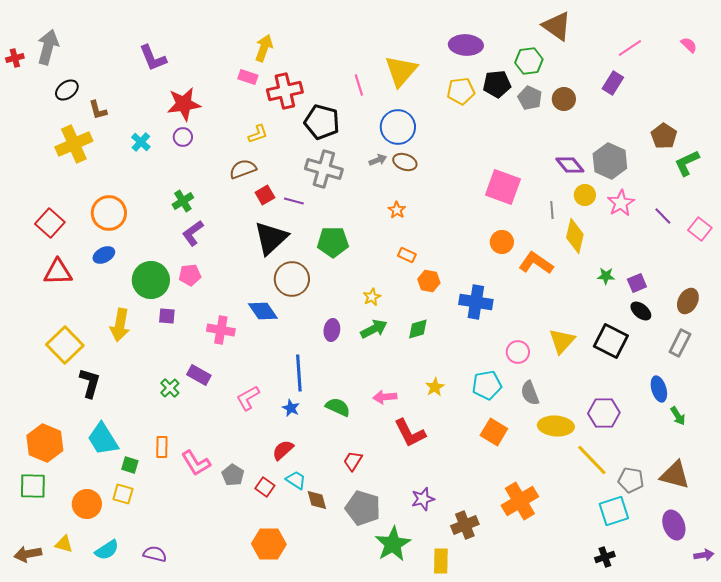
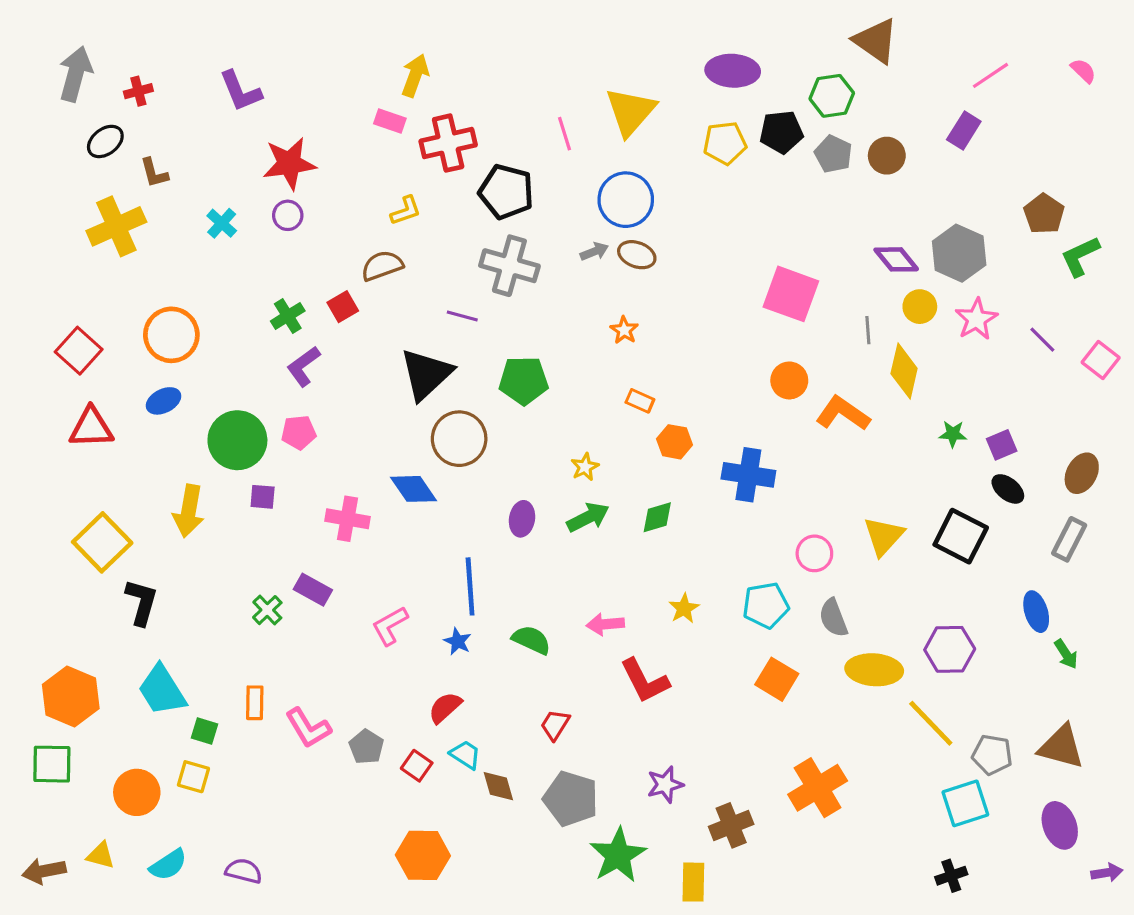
red cross: (15, 58) -> (138, 91), moved
red square: (265, 195) -> (343, 307), moved

